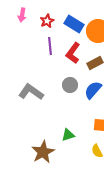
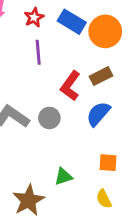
red L-shape: (73, 53) -> (70, 86), moved
gray circle: (70, 85) -> (49, 118), moved

